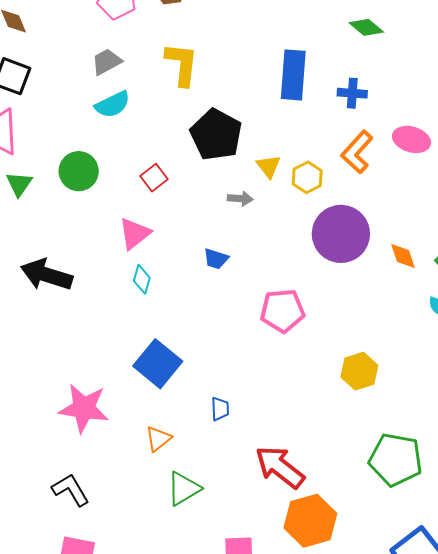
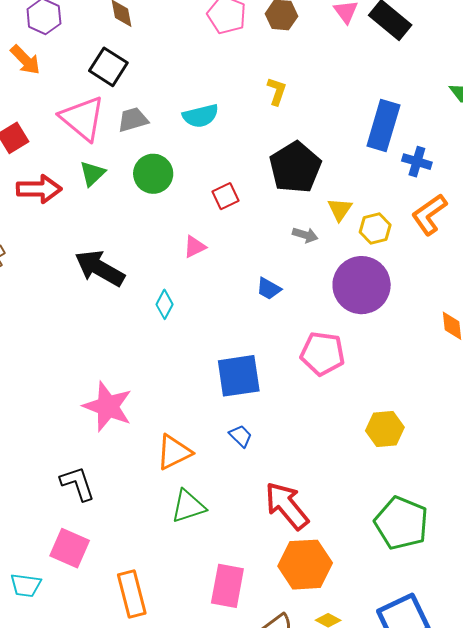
gray trapezoid: (107, 62) -> (133, 120), moved
yellow L-shape: (182, 64) -> (277, 91), size x0.6
blue cross: (352, 93) -> (417, 162), moved
pink triangle: (135, 234) -> (195, 247), size x0.7
purple circle: (341, 234) -> (362, 285), moved
cyan diamond: (142, 279) -> (165, 304), moved
blue square: (158, 364) -> (239, 376), moved, turned 30
blue trapezoid: (220, 409) -> (241, 436), turned -55
orange triangle: (158, 439) -> (174, 452), size x1.4

